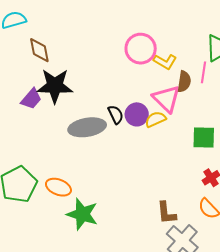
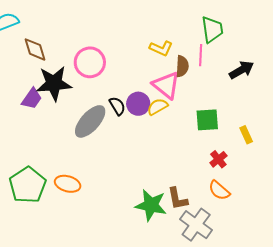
pink circle: (141, 49) -> (90, 62), moved
gray ellipse: (87, 127) -> (90, 121), turned -33
green star: (82, 214) -> (151, 205), moved

